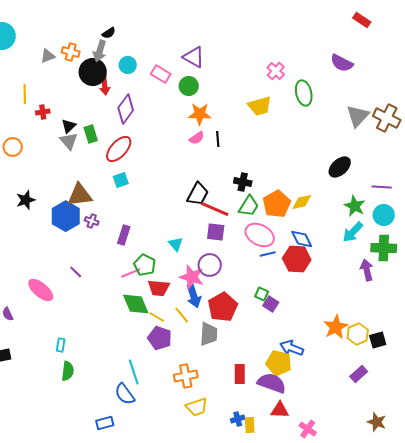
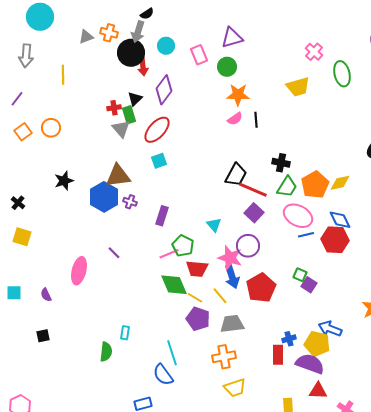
purple triangle: (194, 57) -> (232, 38), turned -45
pink rectangle: (161, 74) -> (199, 55), turned 36
red cross: (43, 112) -> (114, 108), moved
black triangle: (69, 126) -> (135, 99), moved
gray triangle: (69, 141) -> (121, 129), moved
purple square: (216, 232) -> (254, 213), turned 36
pink ellipse: (41, 290) -> (79, 271), turned 64
gray trapezoid: (209, 334) -> (232, 324), moved, turned -100
cyan rectangle: (61, 345) -> (125, 333), moved
blue cross: (238, 419) -> (289, 339), moved

